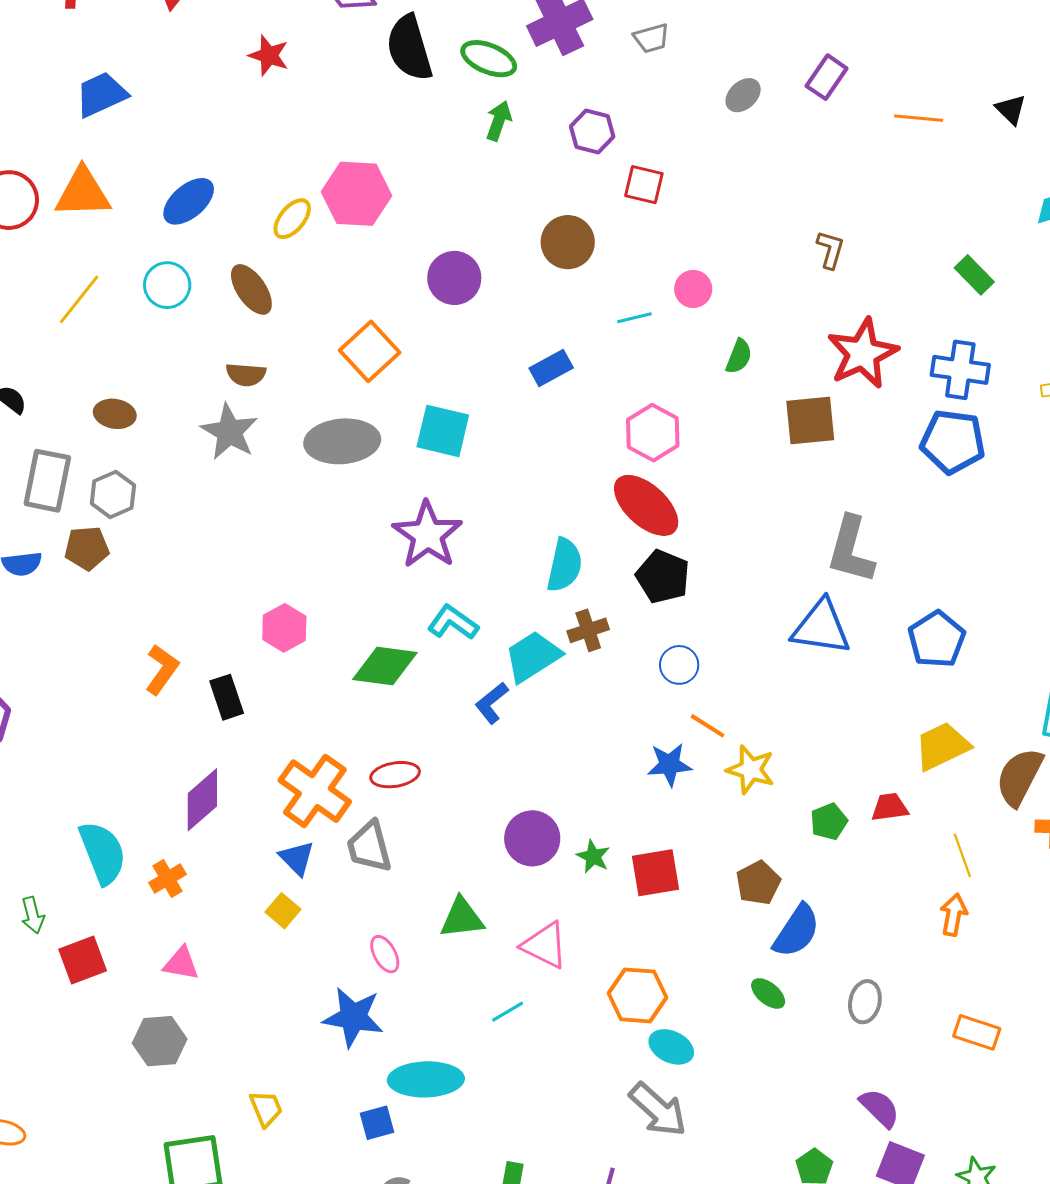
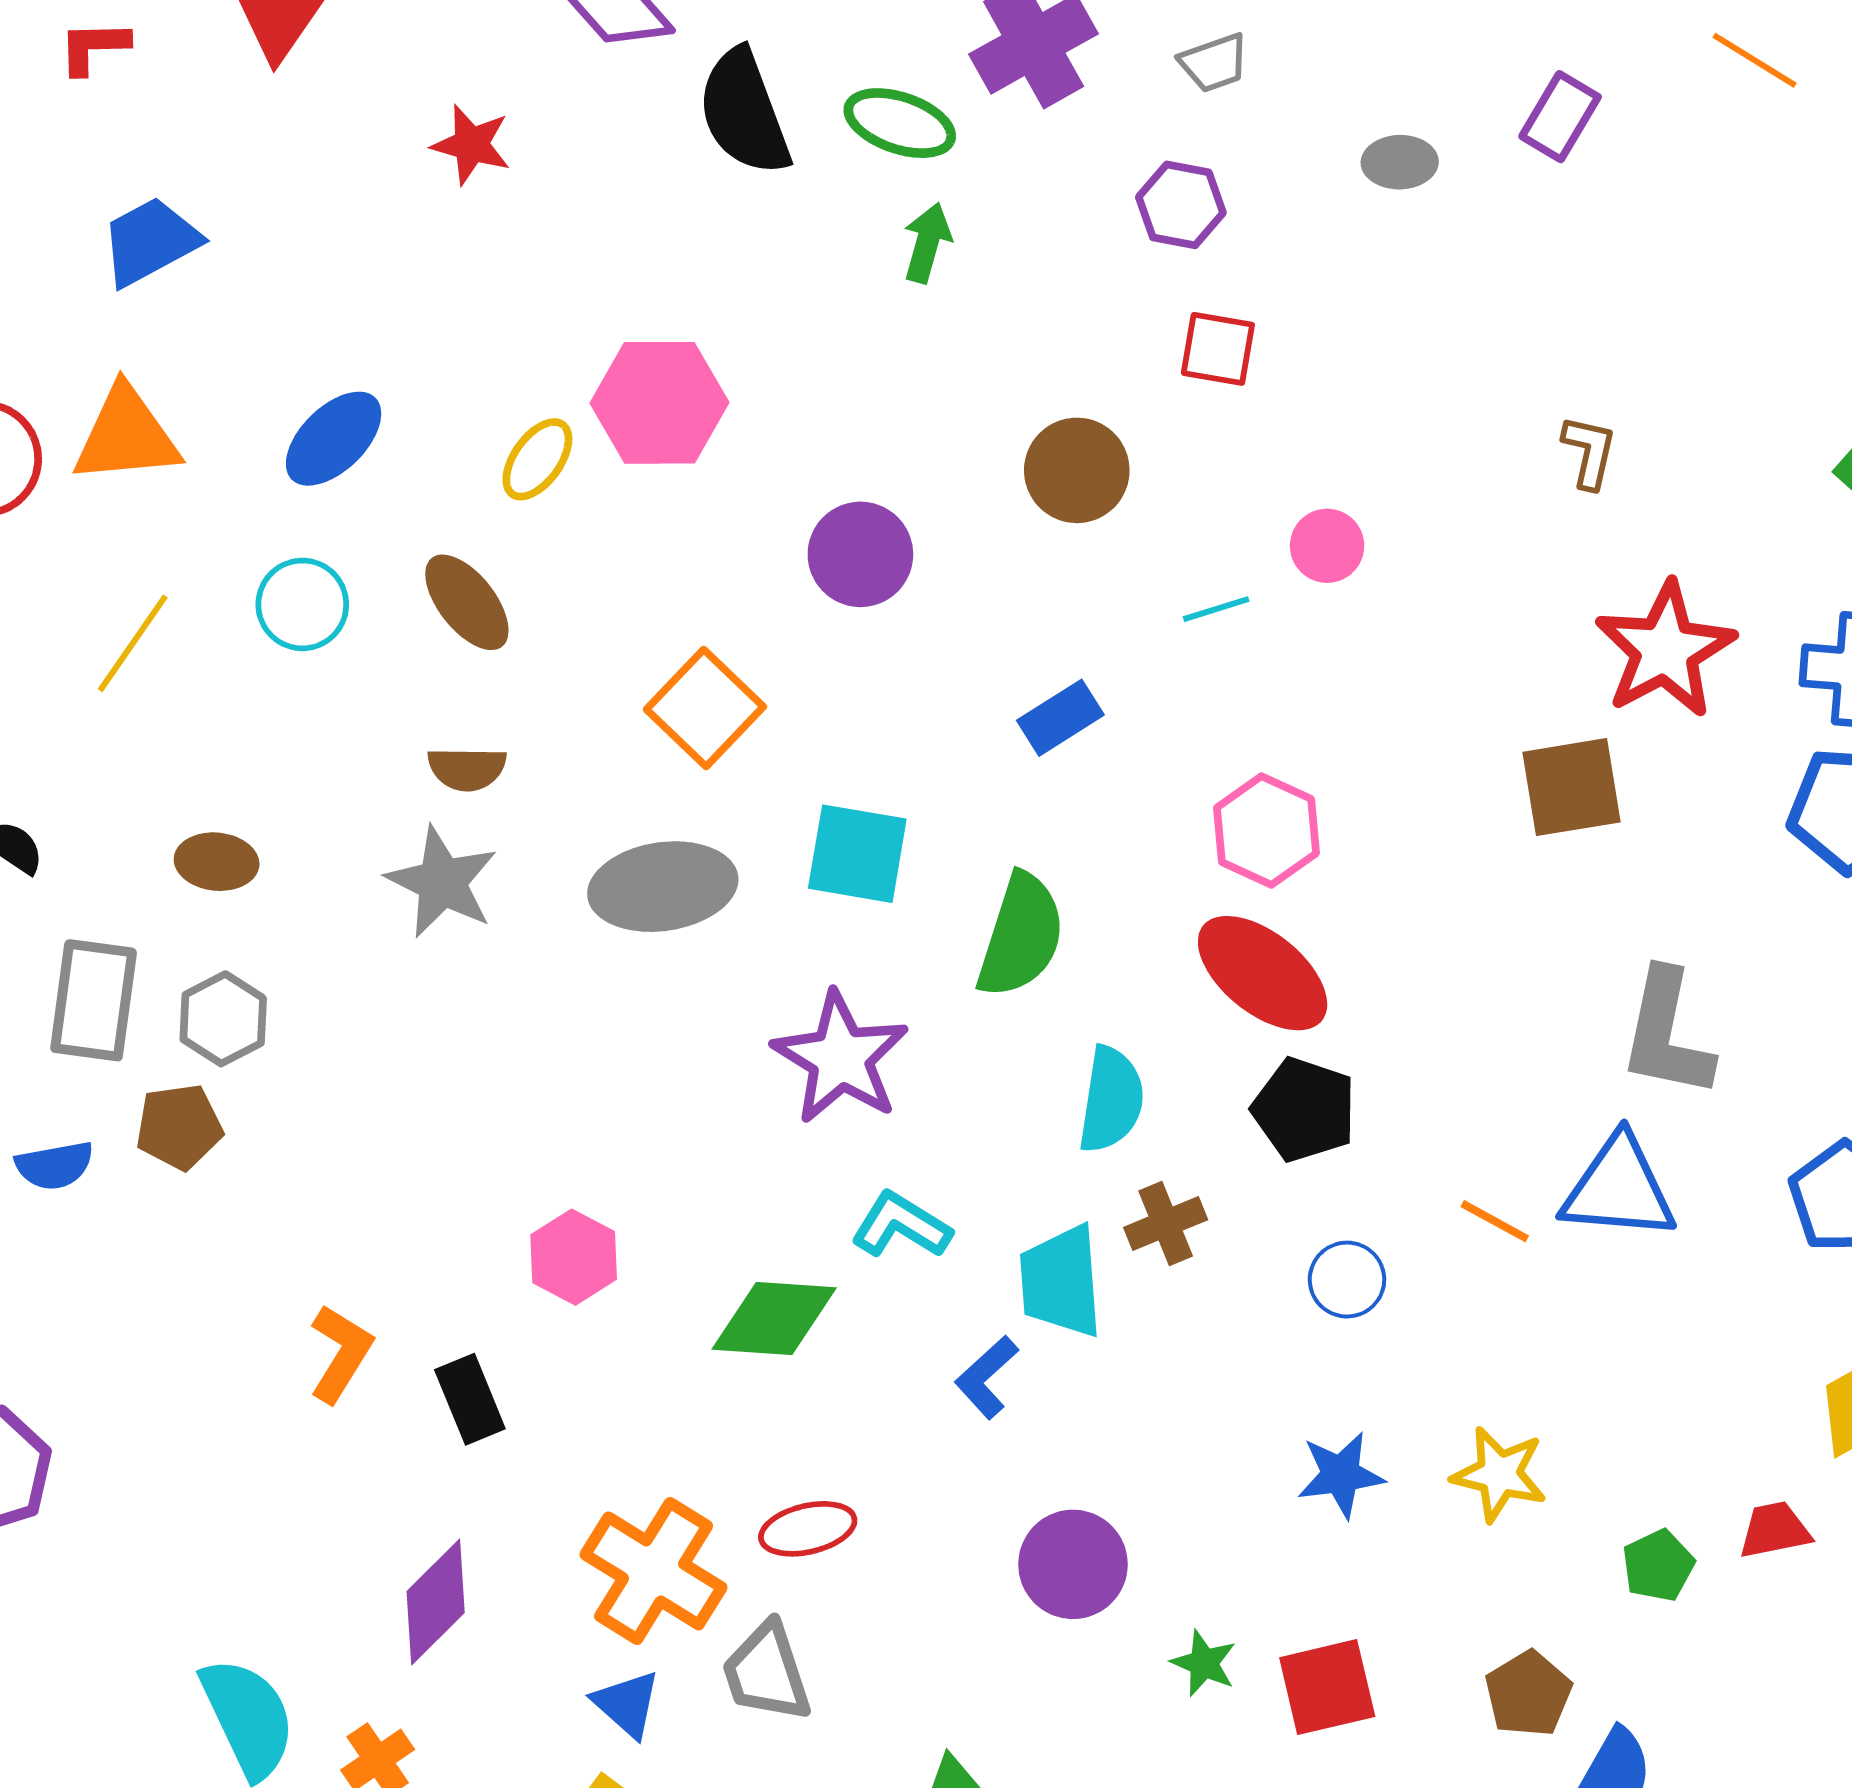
gray ellipse: (743, 95) -> (1400, 162), turned 45
orange line: (919, 118) -> (1755, 60), moved, turned 30
purple hexagon: (592, 132) -> (1181, 205), moved
green semicircle: (739, 356) -> (1021, 936), moved, size x1.8
cyan trapezoid: (533, 656) -> (1061, 1281), turned -58
orange line: (708, 726) -> (1495, 1221), moved
purple circle: (532, 838) -> (1073, 1564), moved

